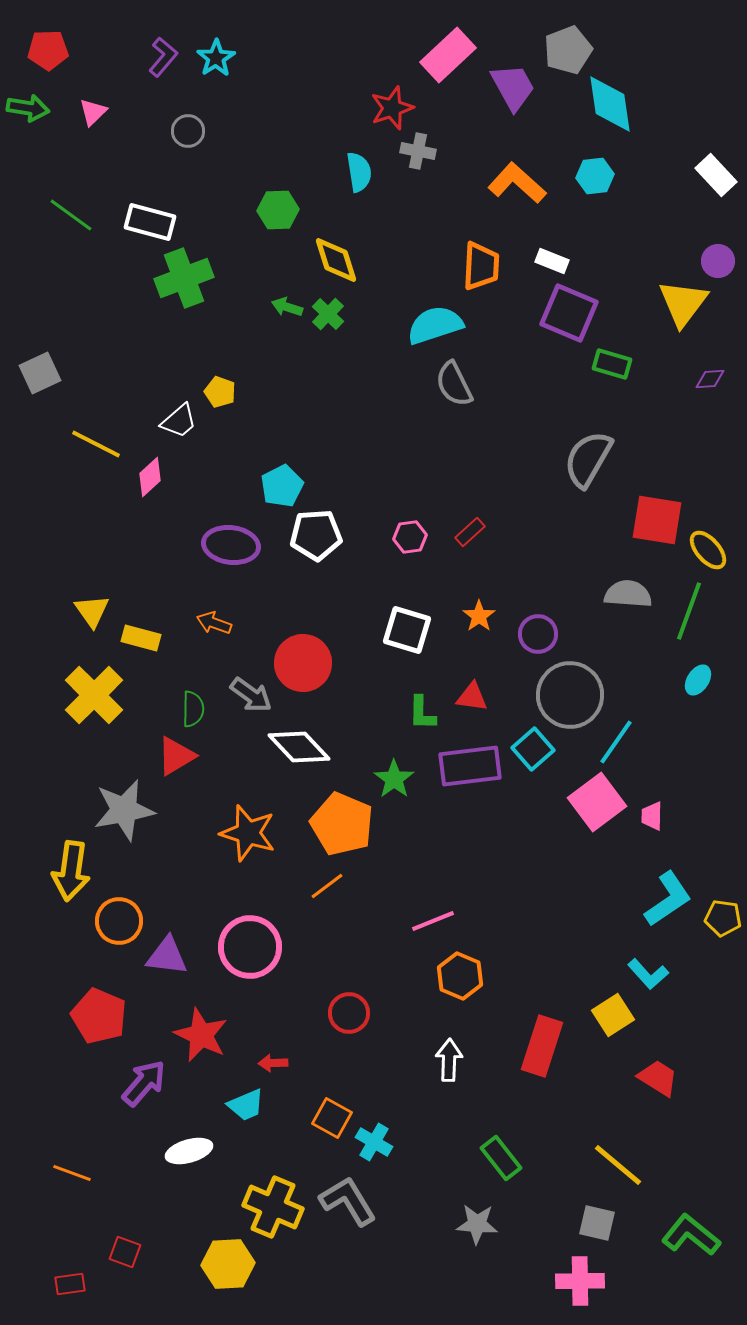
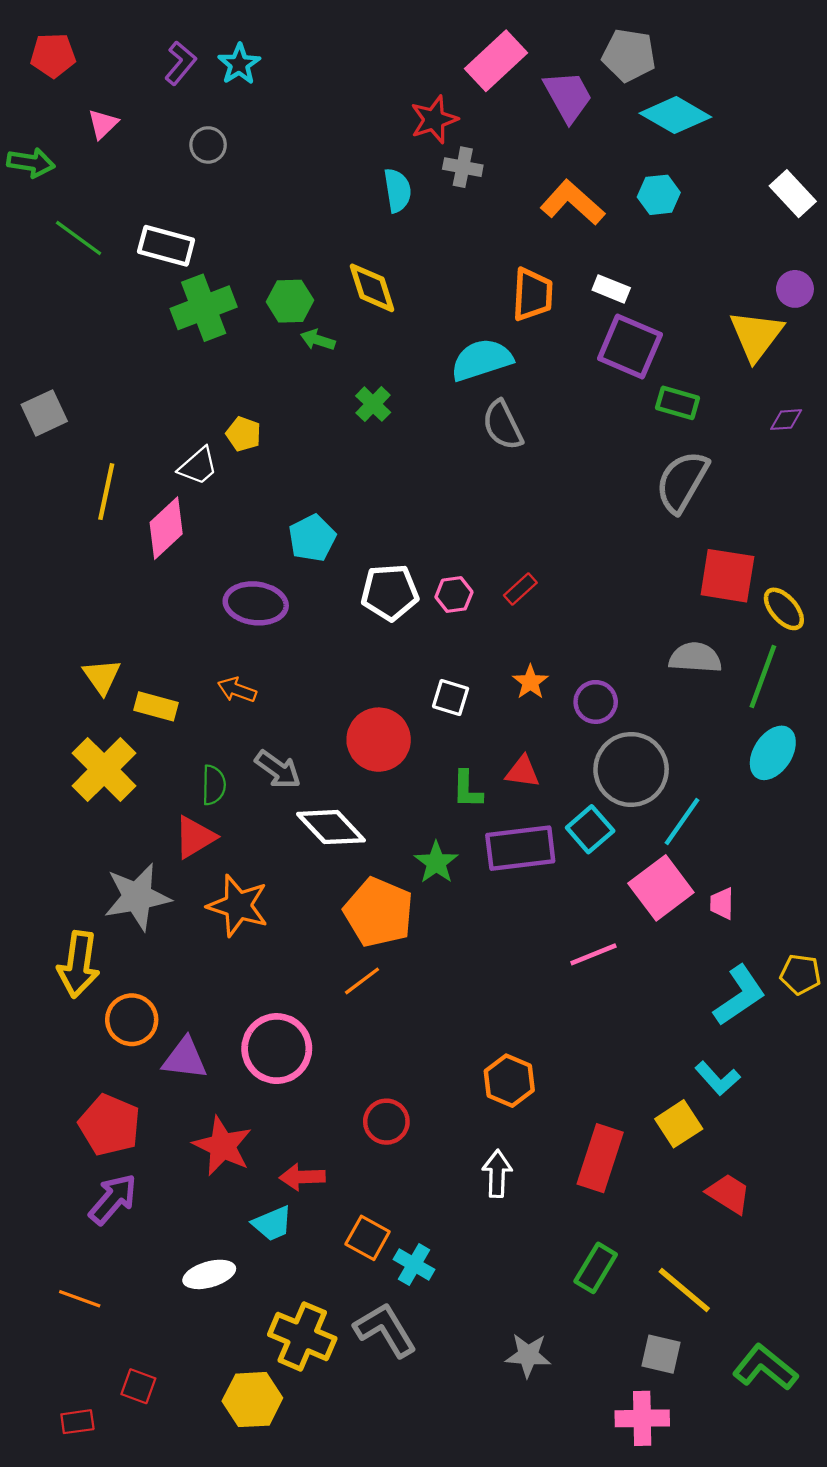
gray pentagon: (568, 50) -> (629, 55), turned 30
cyan diamond: (610, 104) -> (675, 115), turned -52
green arrow: (28, 108) -> (31, 163), moved
green hexagon: (278, 210) -> (290, 301), moved
green cross: (328, 314) -> (373, 404), moved
yellow line: (96, 444) -> (106, 492), turned 75
gray semicircle: (588, 459) -> (682, 482), moved
pink diamond: (150, 477) -> (166, 528), size x1.4
white pentagon: (316, 535) -> (390, 592), moved
white square: (407, 630) -> (451, 698), size x0.7
red circle: (303, 663) -> (379, 740), moved
cyan ellipse: (698, 680) -> (773, 753), size x1.6
orange star: (248, 833) -> (238, 906), moved
yellow pentagon: (723, 918) -> (801, 974), moved
pink line: (433, 921) -> (593, 954), moved
red arrow: (273, 1063) -> (302, 1177), size x1.4
purple arrow: (144, 1083) -> (113, 1199), moved
green rectangle: (501, 1158) -> (596, 1268), moved, turned 69

